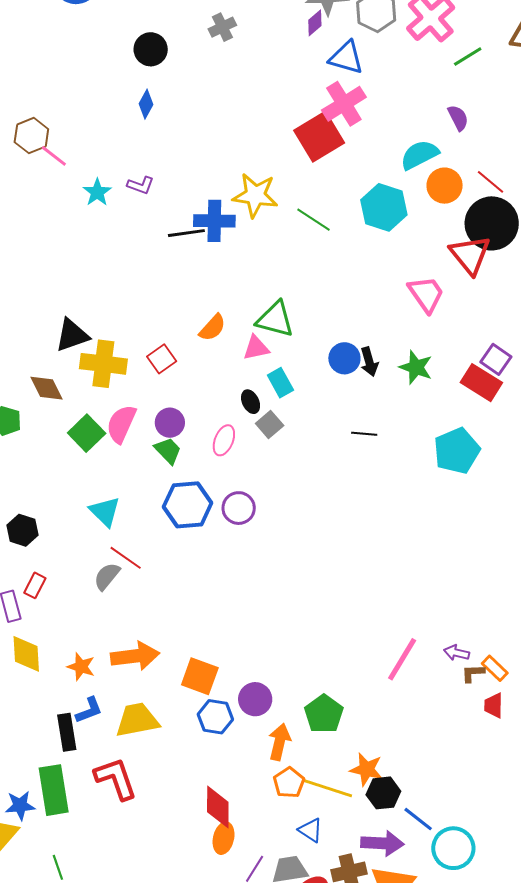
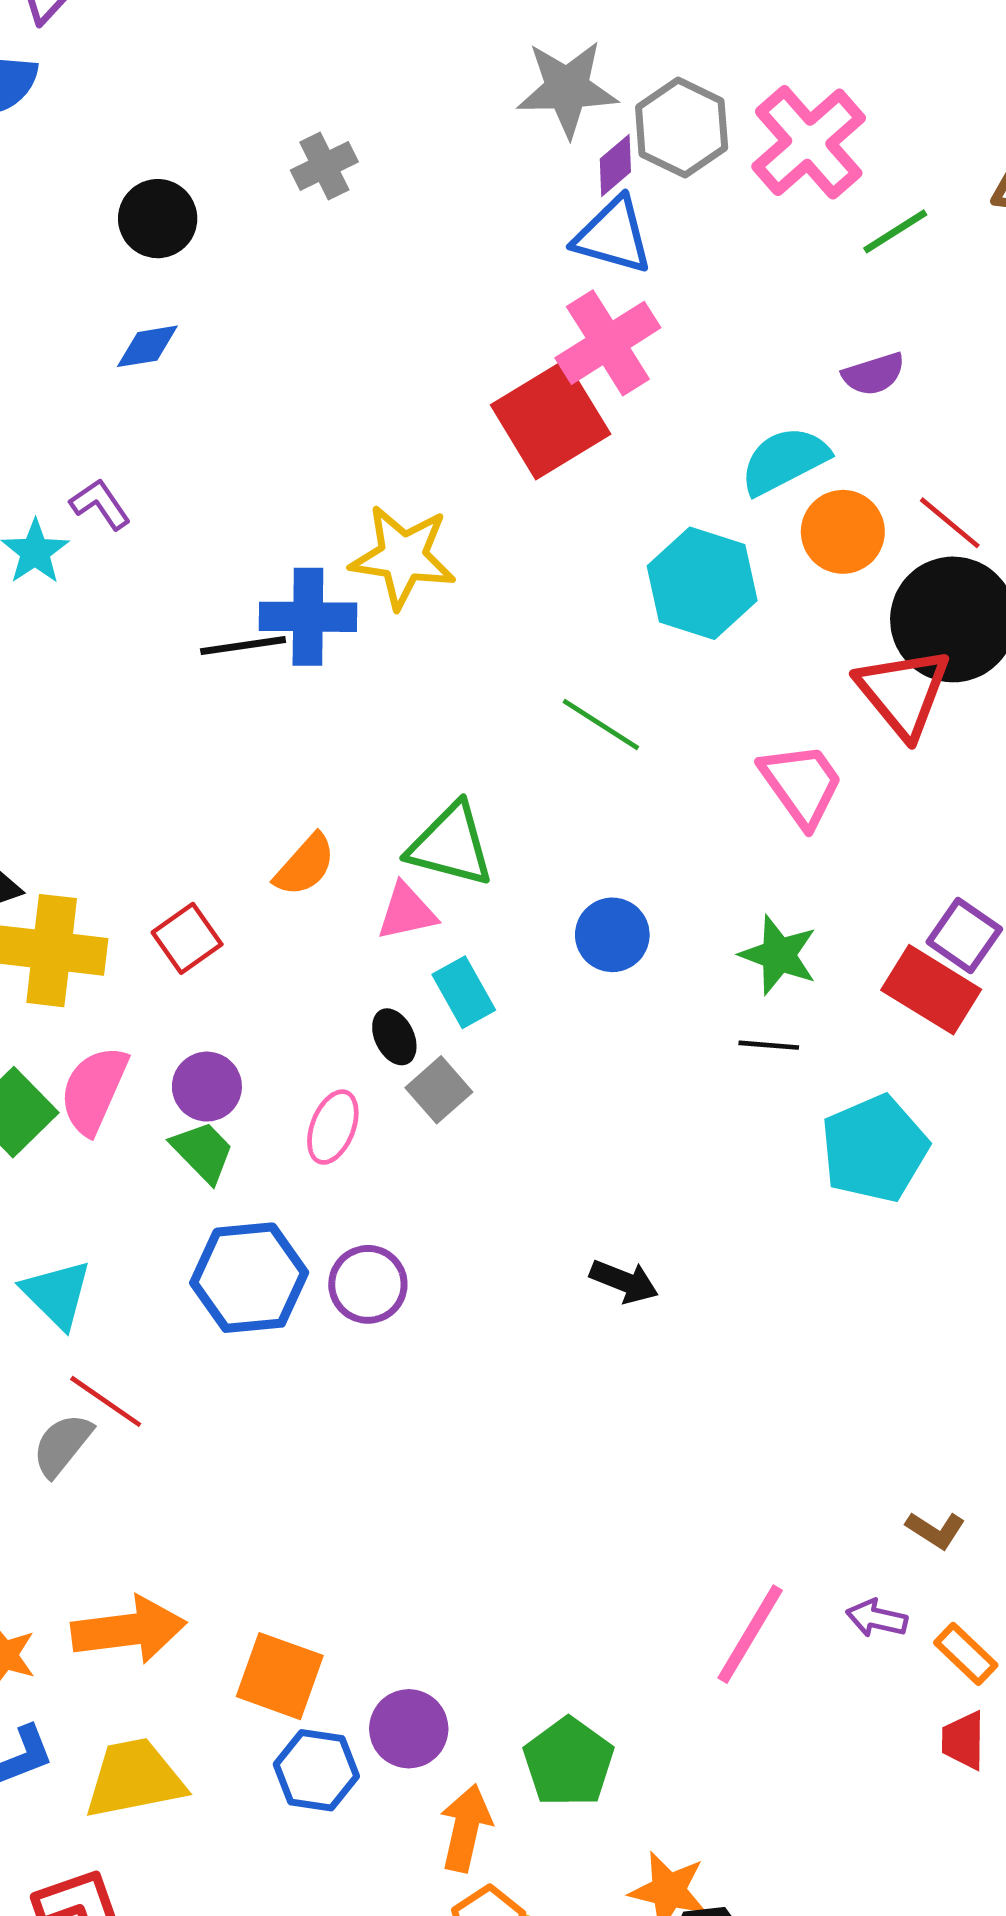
purple diamond: (315, 23) -> (615, 165), moved
blue diamond: (146, 104) -> (147, 346), turned 52
purple semicircle: (458, 118) -> (874, 374), turned 100
purple L-shape: (141, 185) -> (100, 504), moved, turned -144
green line: (313, 220) -> (601, 724), moved
black arrow: (369, 362) -> (624, 1281), moved, turned -52
black line: (364, 434) -> (769, 1045), moved
brown L-shape: (473, 673) -> (936, 1530), moved, turned -145

